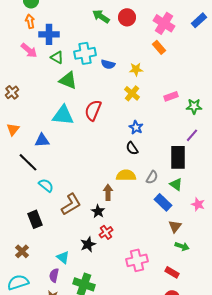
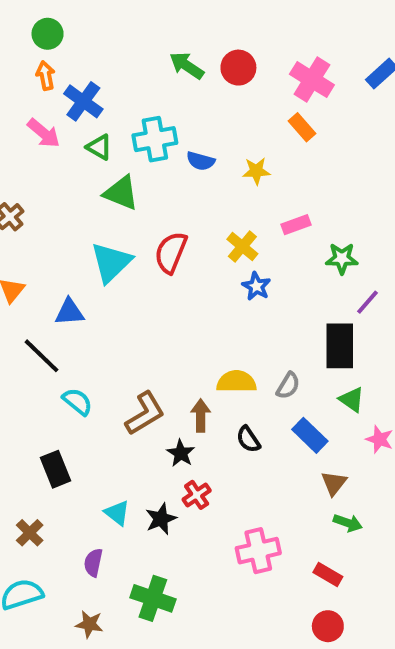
blue cross: (49, 34) -> (83, 101), turned 36
yellow cross: (132, 93) -> (242, 246), moved
pink rectangle: (171, 96) -> (296, 225), moved
green star: (194, 106) -> (342, 258), moved
cyan triangle: (63, 115) -> (111, 262), turned -50
black semicircle: (132, 148) -> (248, 439), moved
green triangle: (176, 184) -> (352, 400), moved
brown L-shape: (71, 204) -> (145, 413), moved
cyan triangle: (63, 257) -> (117, 513), moved
purple semicircle: (54, 275) -> (93, 563), moved

